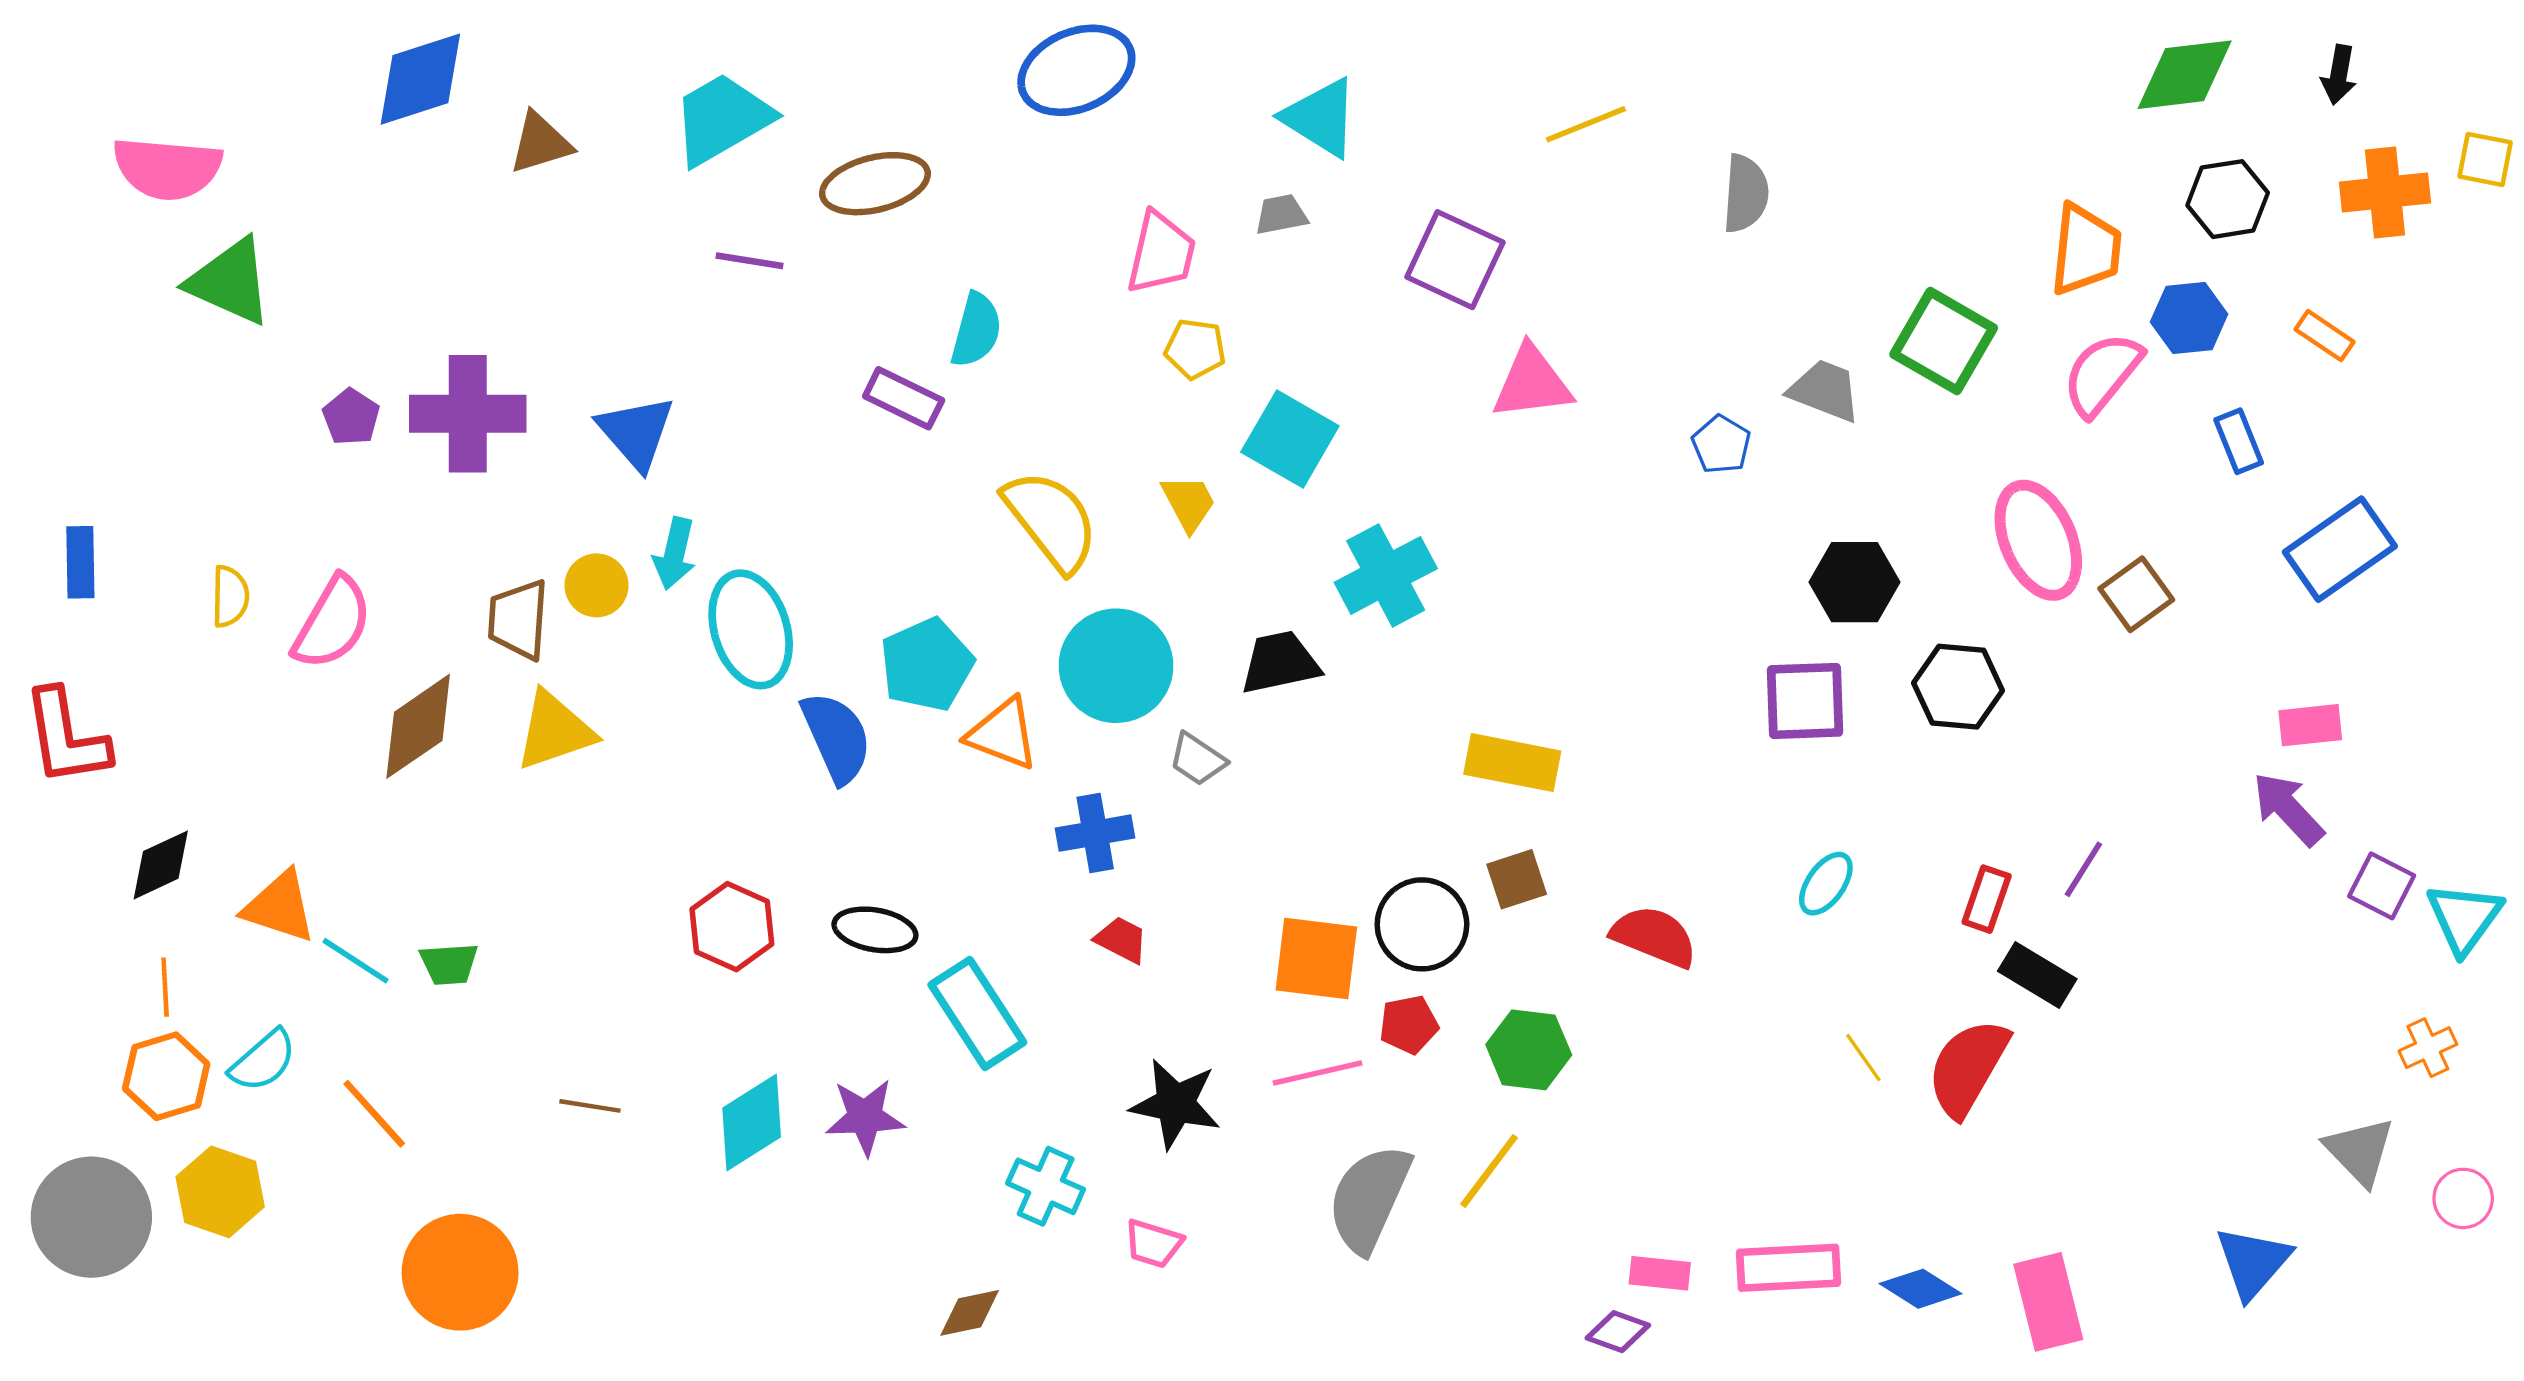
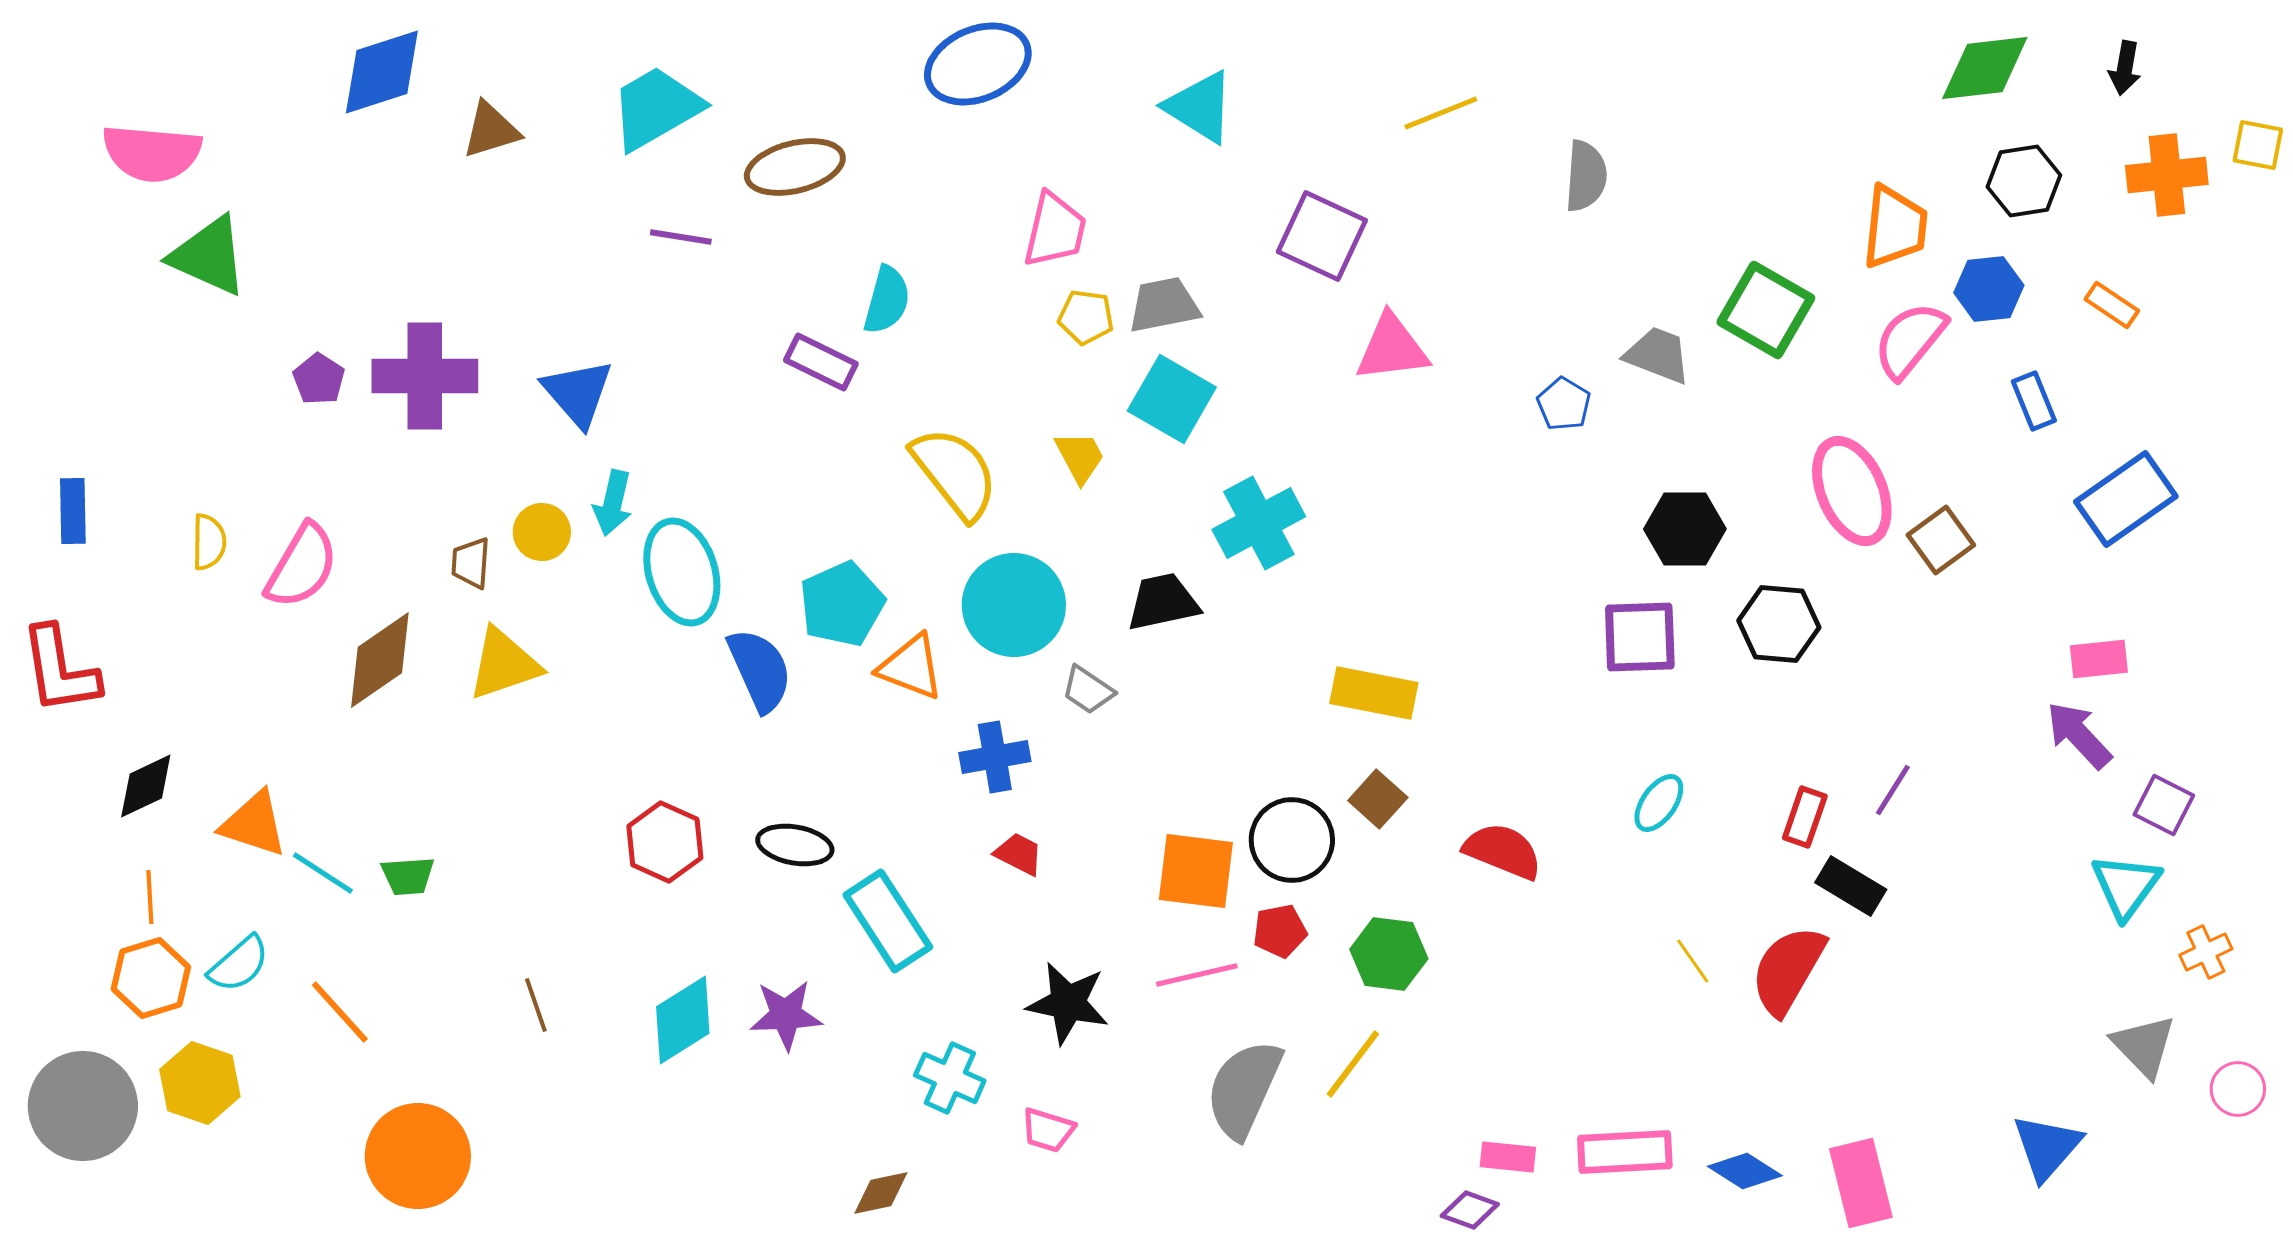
gray trapezoid: (1281, 214) -> (1164, 305), moved, size x1.5
brown trapezoid: (518, 620) -> (471, 563), size x0.7
brown square: (1517, 879) -> (1378, 799), turned -30
cyan triangle: (2464, 918) -> (2126, 886), moved
brown line: (590, 1106) -> (536, 1005), turned 62

